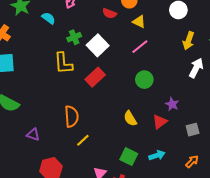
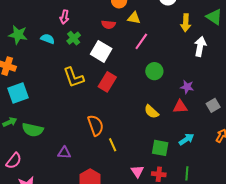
red semicircle: (109, 13) -> (108, 25), moved
green cross: (74, 37) -> (74, 38), moved
red triangle: (160, 122) -> (180, 107), turned 49
yellow line: (83, 140) -> (113, 145), turned -56

